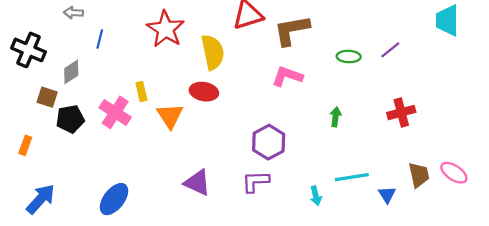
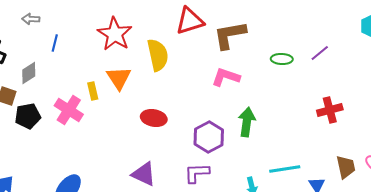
red ellipse: (204, 92) -> (154, 118), moved
orange triangle: (170, 116) -> (119, 78), moved
green arrow: (336, 117) -> (247, 122), moved, size x1.6

